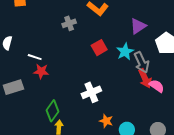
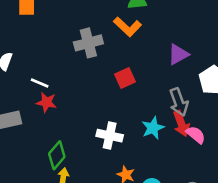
gray cross: (69, 23) -> (88, 43), size x1.5
cyan star: (125, 52) -> (153, 128), moved
white cross: (91, 92) -> (110, 136), turned 30

